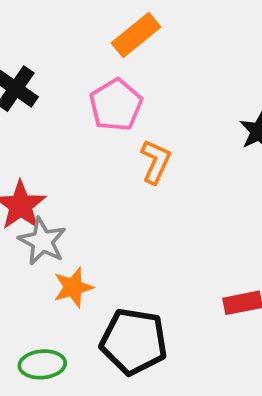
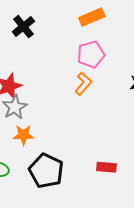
pink pentagon: (116, 105) -> (91, 54), moved

